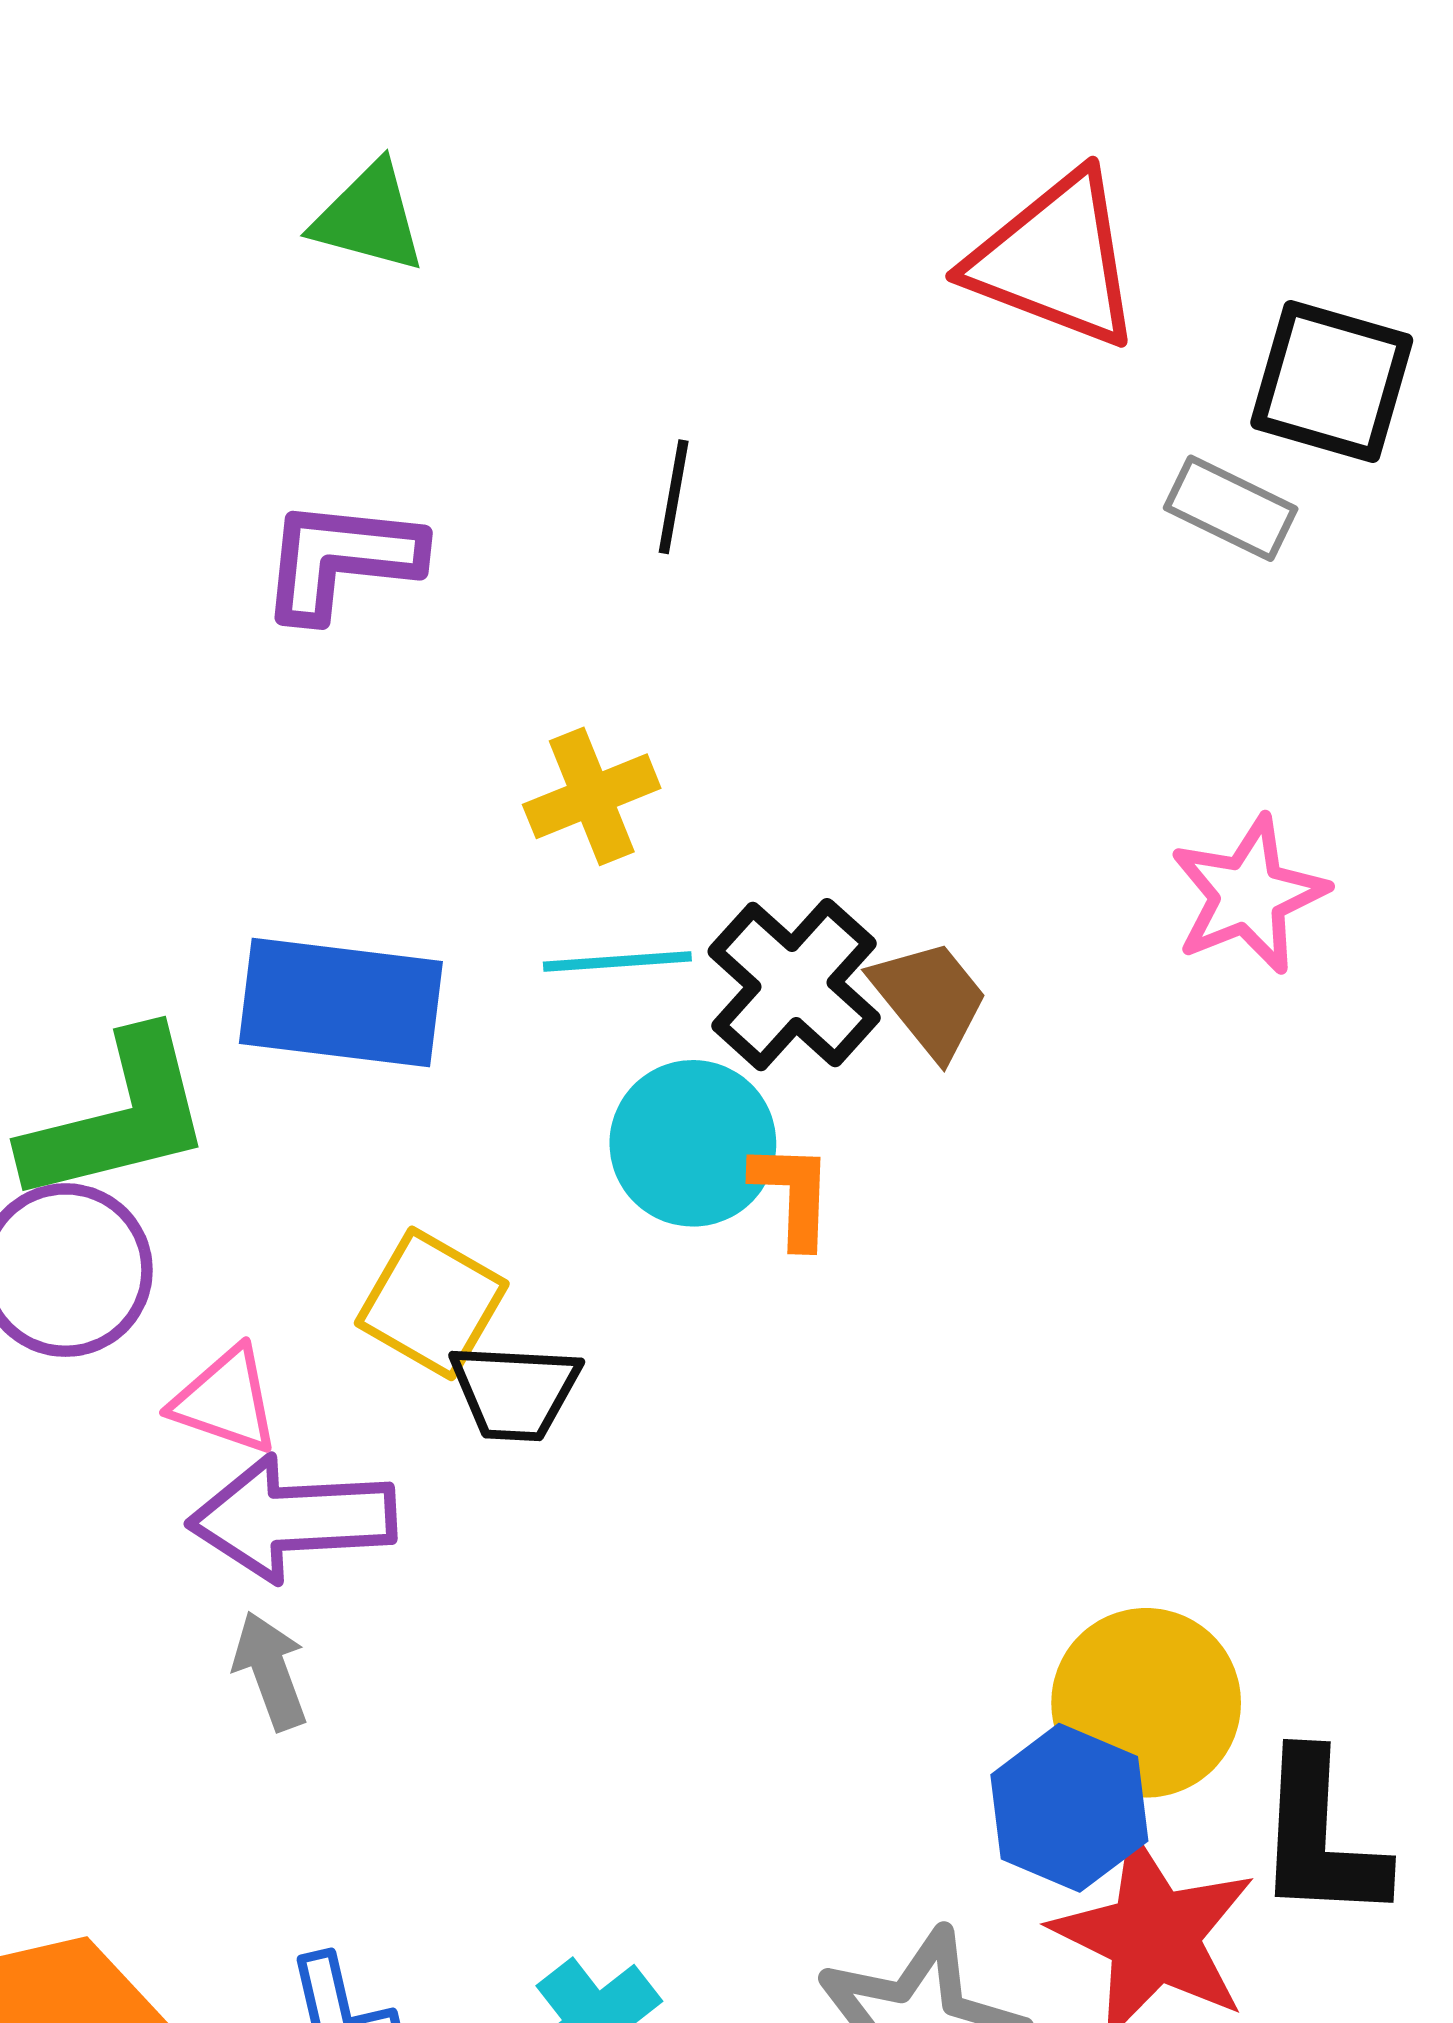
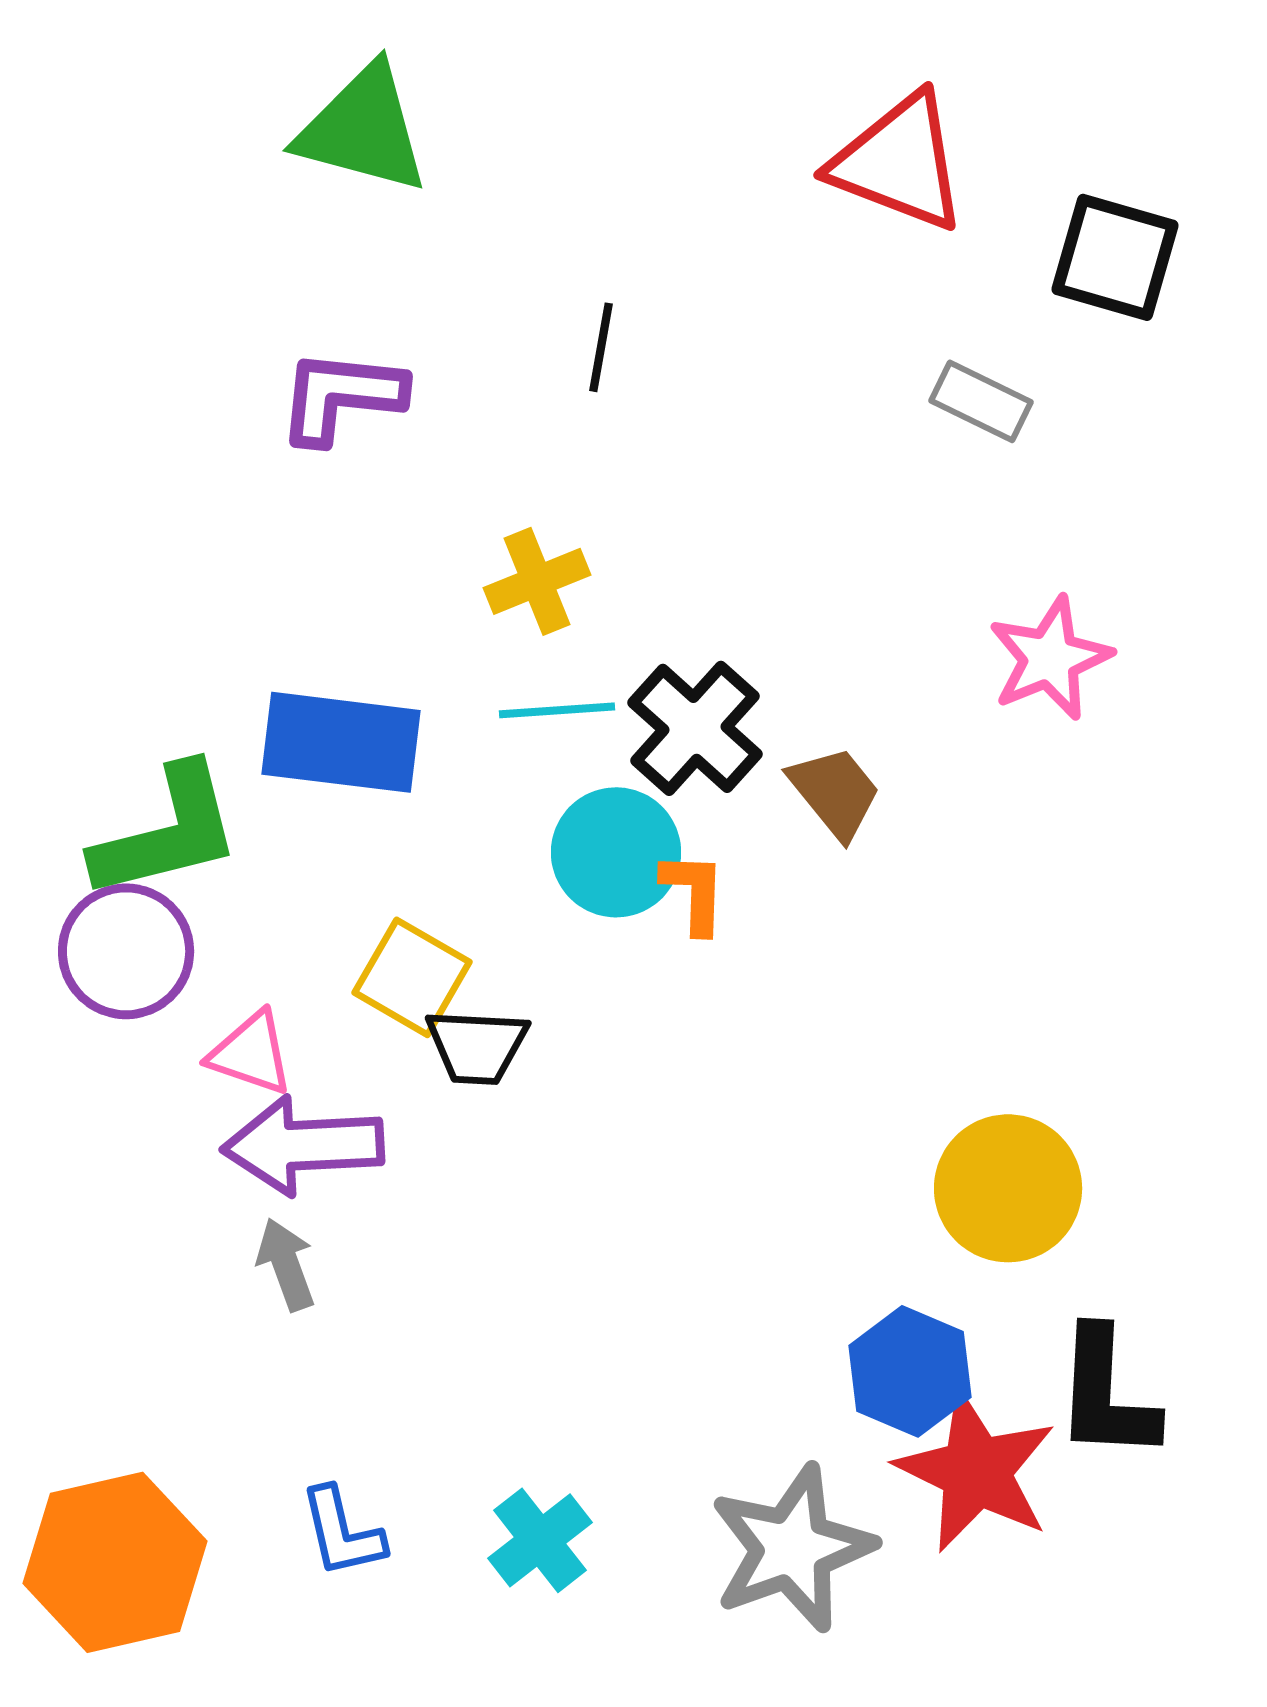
green triangle: (369, 218) -> (363, 129), size x1.5
gray rectangle: (1231, 508) -> (981, 401), moved
brown trapezoid: (930, 999) -> (835, 792), moved
yellow circle: (1146, 1703) -> (1008, 1188), moved

